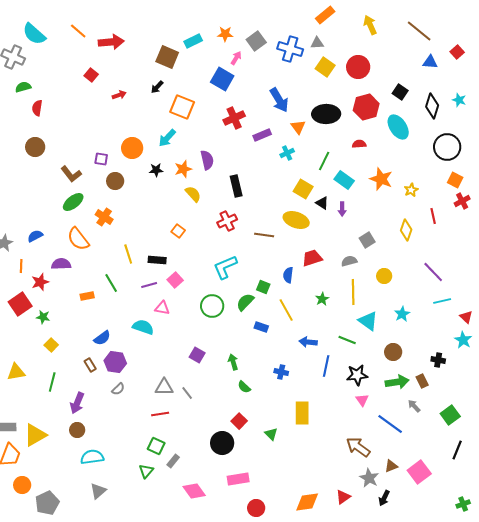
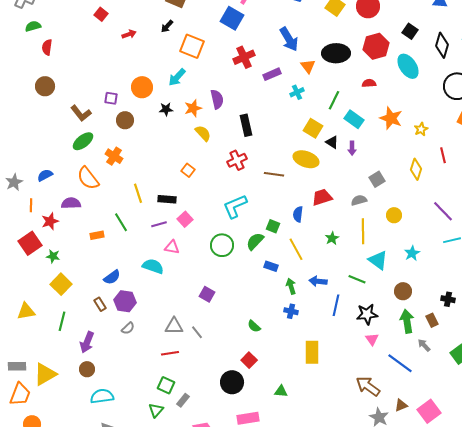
yellow square: (51, 345) -> (61, 284), size x1.5
green arrow: (233, 362) -> (291, 286), moved
green arrow: (397, 382) -> (407, 321), turned -90
green triangle: (271, 434) -> (281, 391), moved, turned -40

